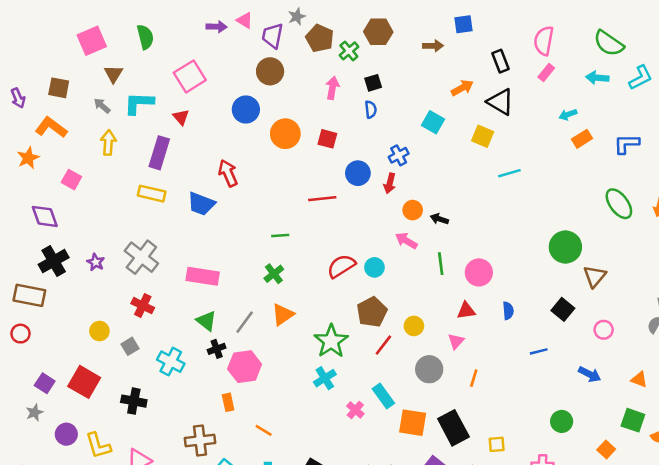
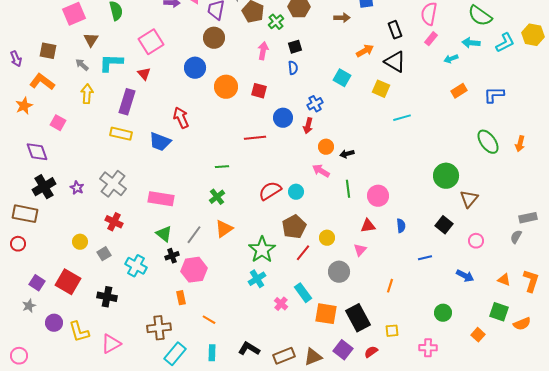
cyan arrow: (568, 115) -> (451, 59), moved
black arrow: (439, 219) -> (347, 154), turned -32
orange line: (474, 378) -> (390, 286), moved

